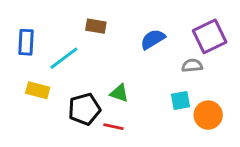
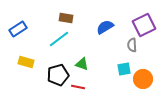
blue rectangle: (26, 42) -> (18, 29), turned 54
cyan line: (64, 58) -> (59, 39), moved
gray semicircle: (192, 65) -> (132, 45), turned -88

